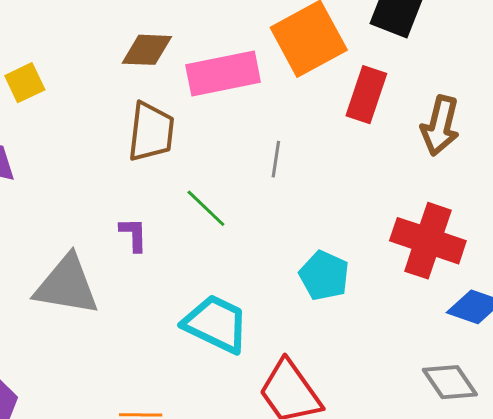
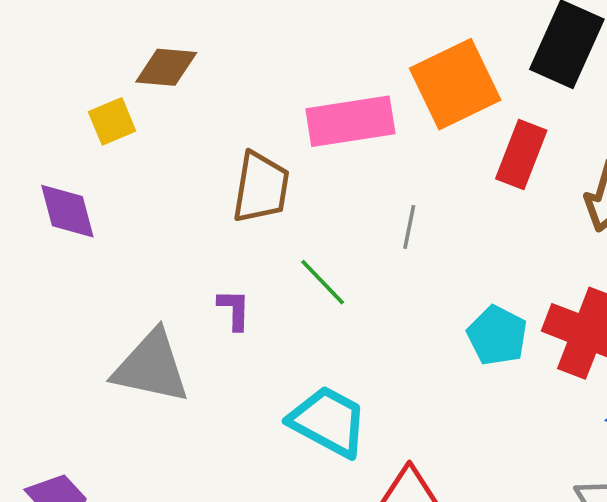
brown diamond: (147, 50) -> (166, 67), moved
cyan pentagon: (324, 275) -> (497, 336), moved

